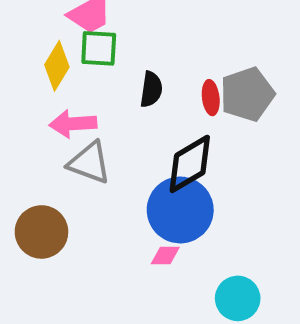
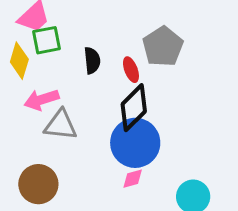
red ellipse: (211, 98) -> (131, 70), moved

